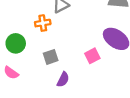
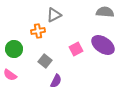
pink square: (92, 56) -> (76, 49), moved
gray square: (51, 57) -> (45, 61), turned -32

